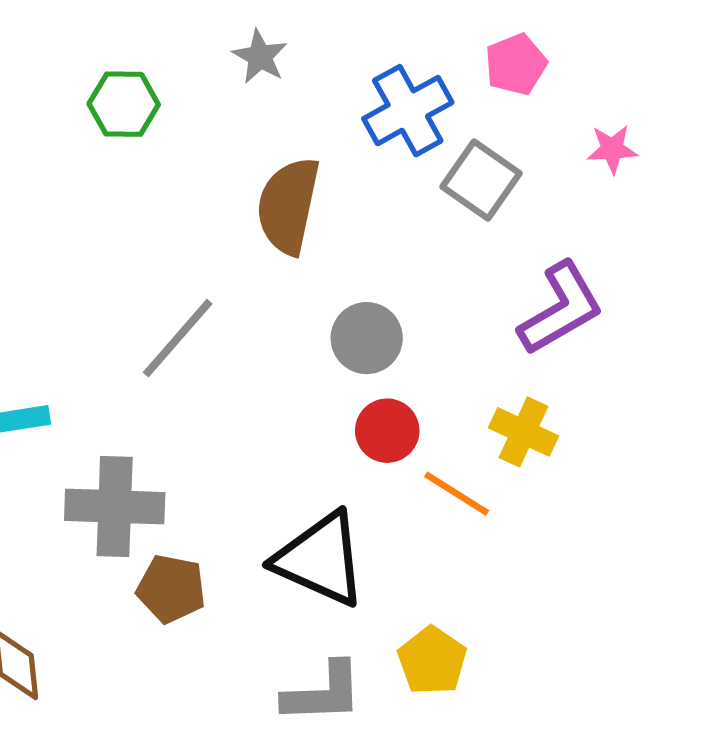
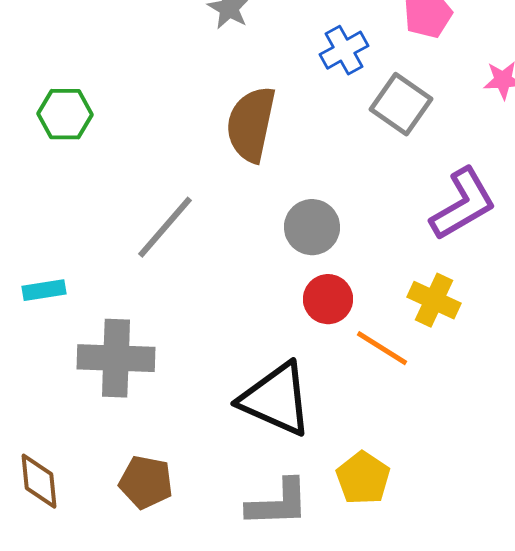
green hexagon: (124, 104) -> (65, 114), moved
blue cross: (408, 111) -> (344, 50), size x0.7
brown pentagon: (171, 589) -> (146, 482), moved

